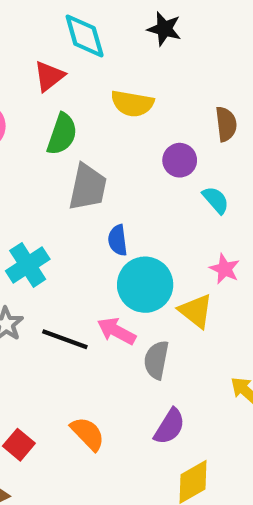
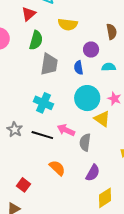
cyan semicircle: (216, 200) -> (109, 67), turned -48
blue semicircle: (118, 240) -> (79, 68), moved
cyan cross: (28, 265) -> (43, 103), moved, turned -30
cyan circle: (145, 285) -> (87, 98), moved
orange semicircle: (88, 434) -> (57, 168), moved

